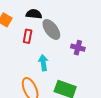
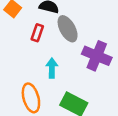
purple cross: (78, 48) -> (97, 56), size x1.6

